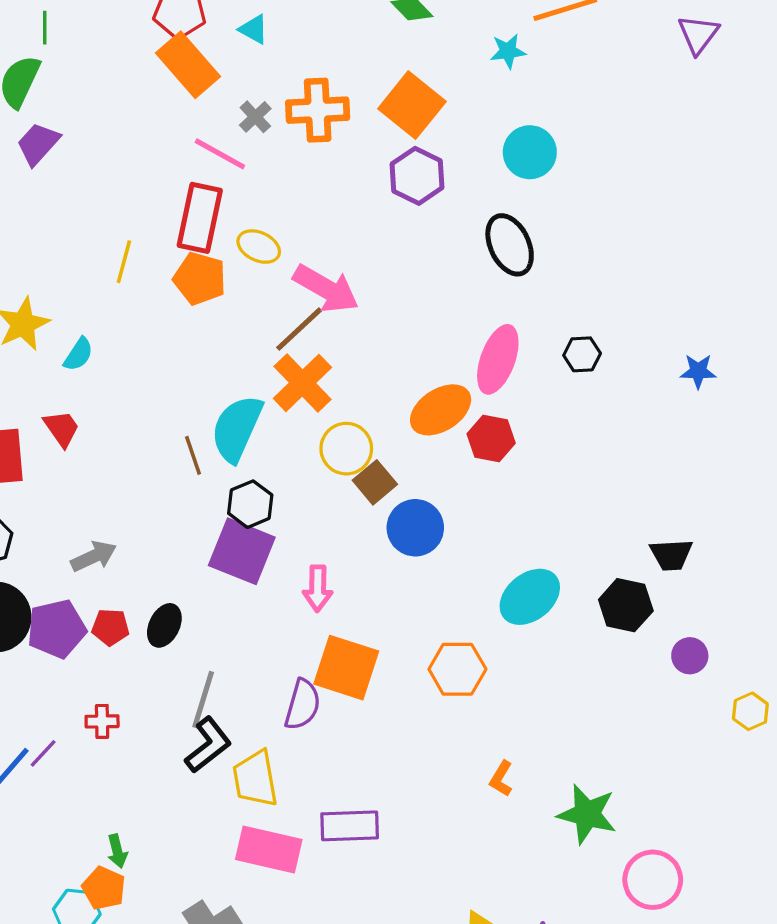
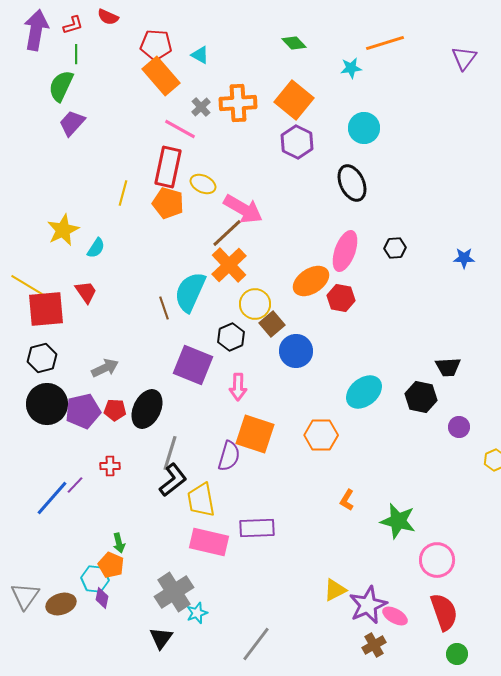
black hexagon: (250, 504) -> (231, 337), moved
black ellipse: (164, 625) -> (147, 409), size x1.5

